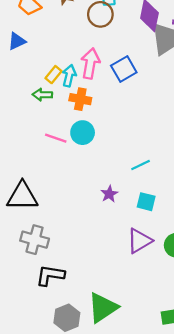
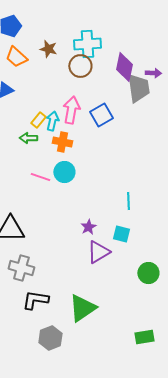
cyan line: (141, 165) -> (128, 201), moved, turned -66
purple triangle: (139, 241) -> (98, 252), moved
green triangle: (103, 308) -> (82, 308), moved

